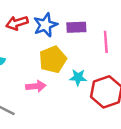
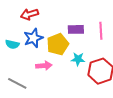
blue star: (45, 25) -> (33, 38), moved
purple rectangle: (76, 27) -> (76, 29), moved

